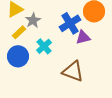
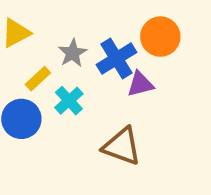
gray star: (33, 20) -> (73, 53), moved
yellow rectangle: (19, 32) -> (38, 79), moved

